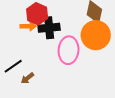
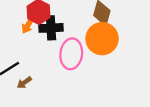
orange arrow: (28, 26) -> (28, 25), turned 119

